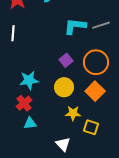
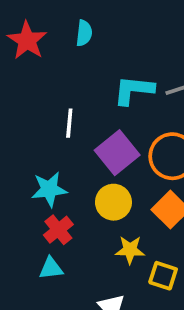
white line: (13, 33) -> (69, 123), moved
purple square: (66, 60) -> (117, 153), size x1.6
red cross: (24, 103) -> (58, 230), moved

